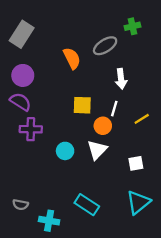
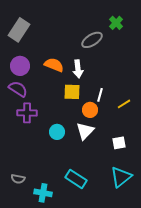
green cross: (133, 26) -> (116, 23), turned -32
orange semicircle: (72, 58) -> (54, 65), moved, turned -42
white arrow: (121, 79) -> (78, 69), moved

